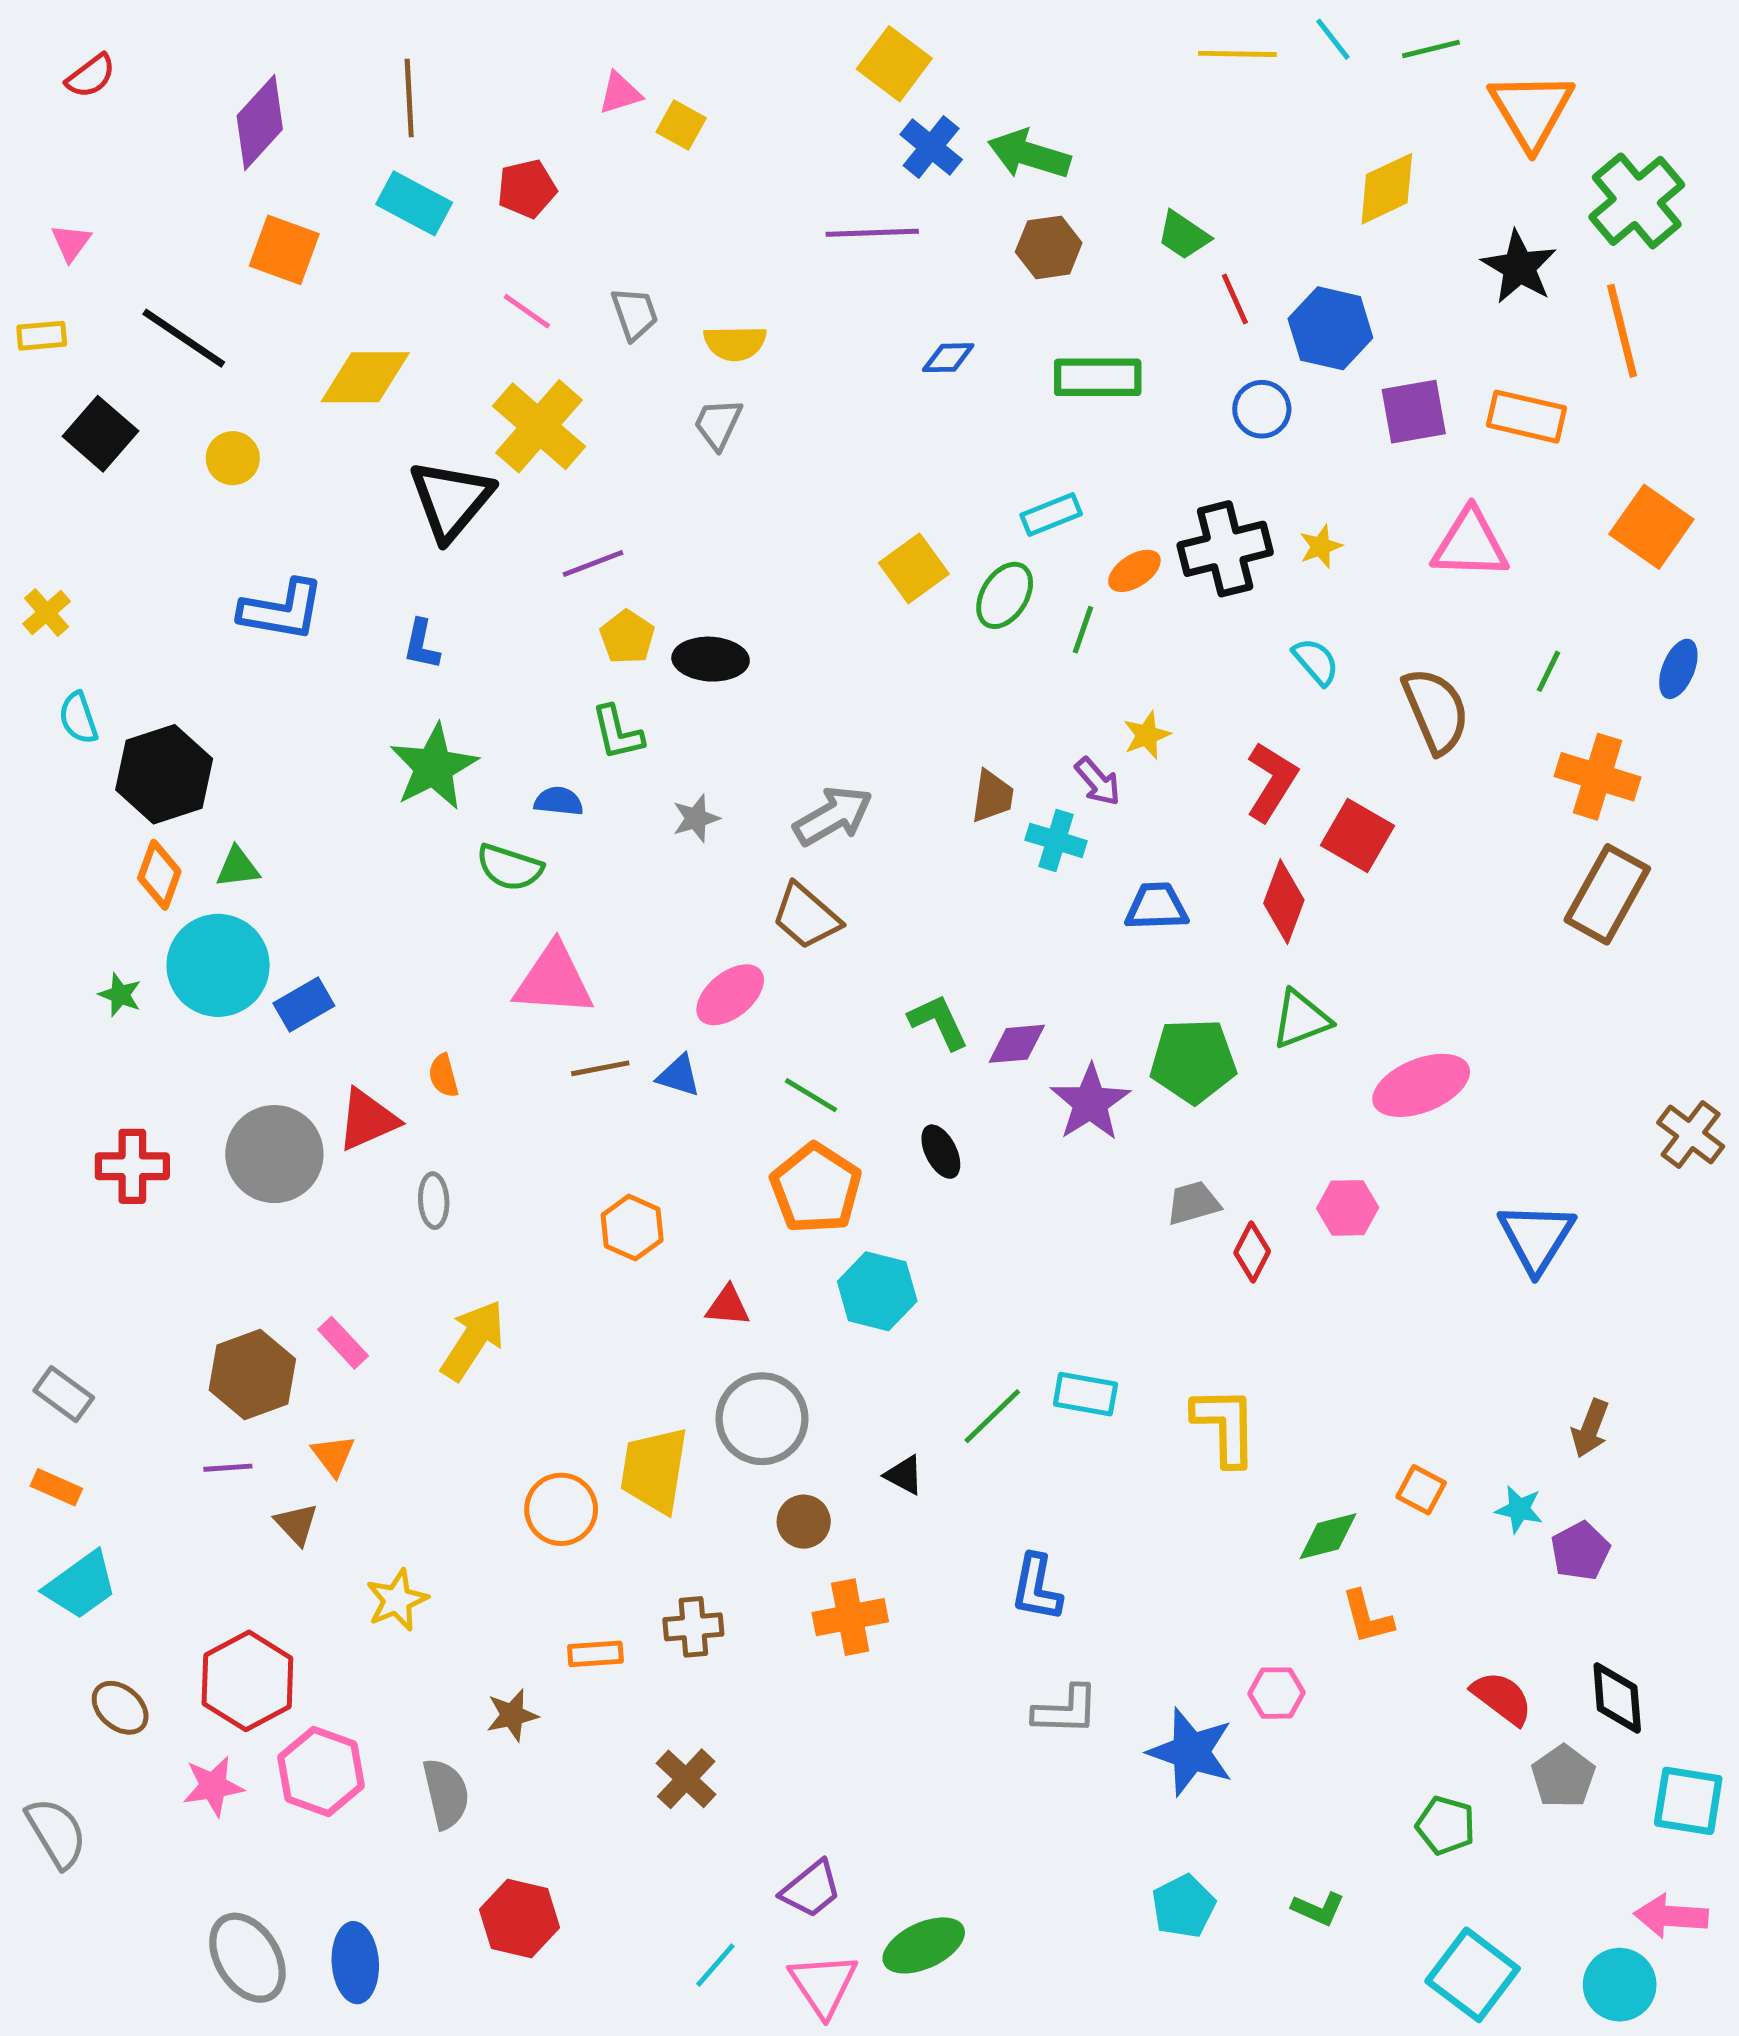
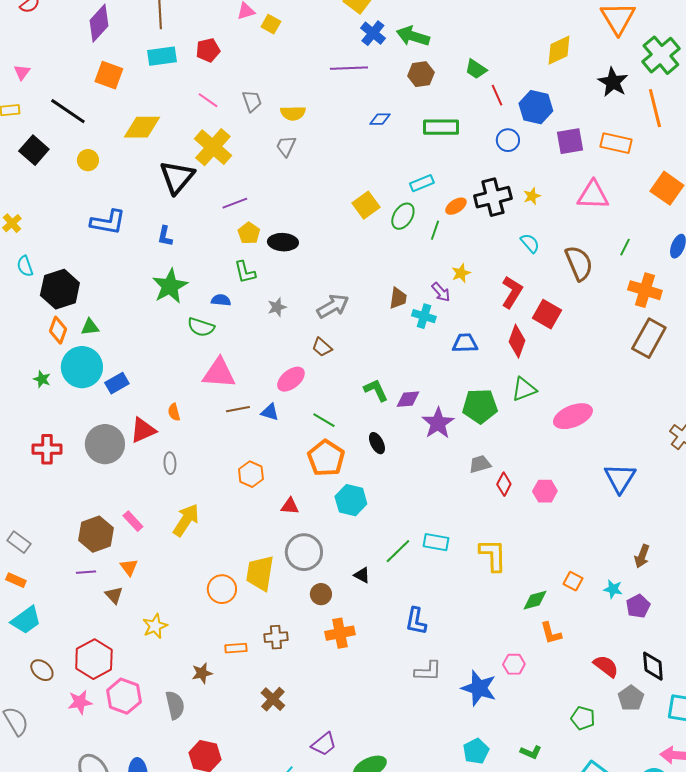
cyan rectangle: (414, 203) -> (162, 56), turned -36
brown trapezoid: (806, 916) -> (322, 347), size x0.7
pink hexagon: (1348, 1208) -> (545, 491), moved

